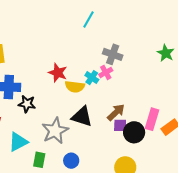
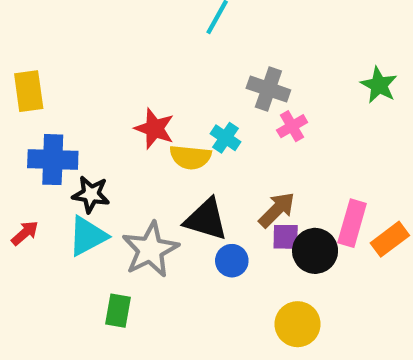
pink cross: (106, 72) -> (292, 126), moved
cyan triangle: (18, 142) -> (88, 236), moved
blue circle: (71, 161) -> (232, 261), moved

